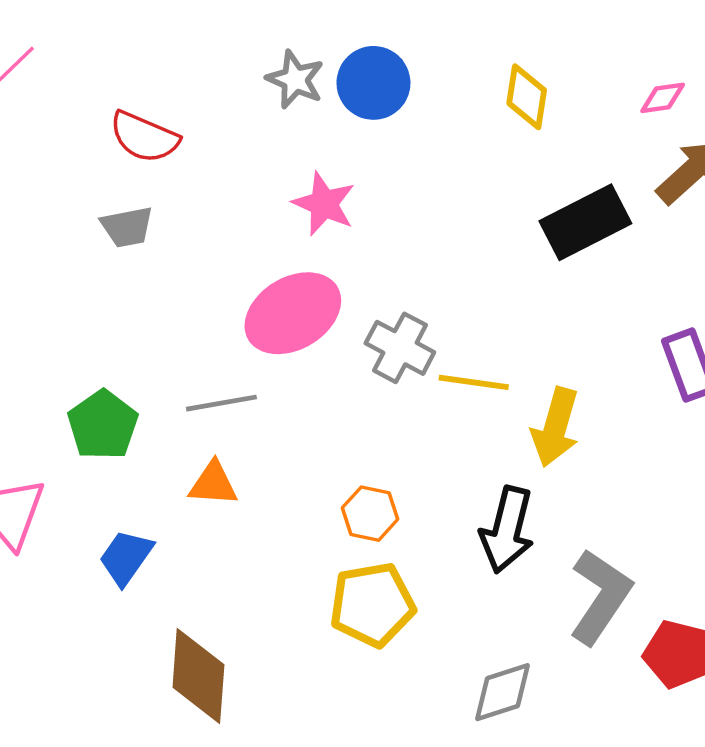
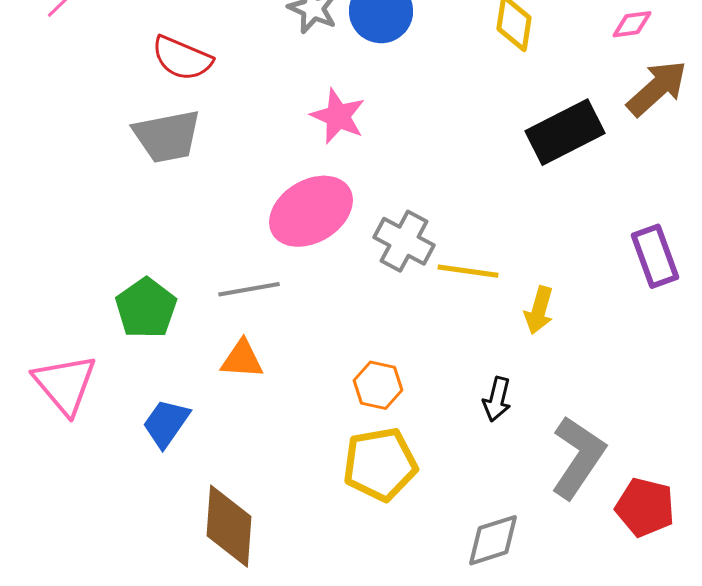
gray trapezoid: (127, 227) -> (167, 136), size x1.5
yellow arrow: (555, 427) -> (539, 310), size x0.7
black arrow: (507, 530) -> (497, 399), size x0.6

